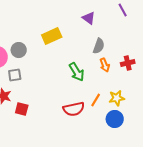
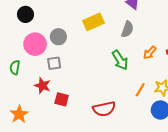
gray semicircle: (99, 46) -> (127, 29), moved
orange arrow: (105, 65) -> (150, 53), turned 64
red semicircle: (74, 109) -> (104, 109), moved

